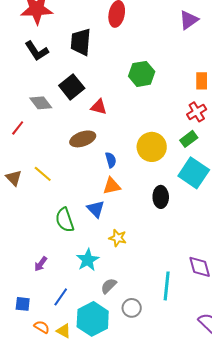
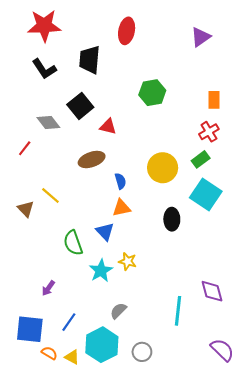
brown triangle: (14, 178) -> (26, 209), moved
cyan star: (88, 260) -> (101, 271), moved
blue square: (23, 304) -> (30, 329), size x1.8
gray circle: (132, 308) -> (142, 352), moved

